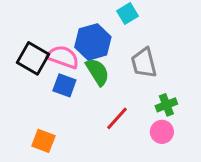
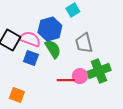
green cross: (166, 105) -> (99, 71), size x1.6
red line: (117, 118) -> (66, 80), turned 48
pink circle: (162, 132) -> (80, 76), moved

